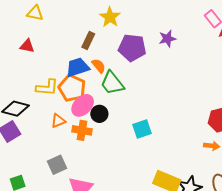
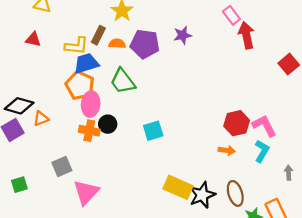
orange semicircle: (99, 66) -> (117, 44), moved, turned -49
yellow L-shape: (47, 87) -> (77, 46), moved
pink ellipse: (83, 105) -> (91, 104), turned -40
black circle: (99, 114) -> (108, 124), moved
orange triangle: (58, 121) -> (41, 119), moved

